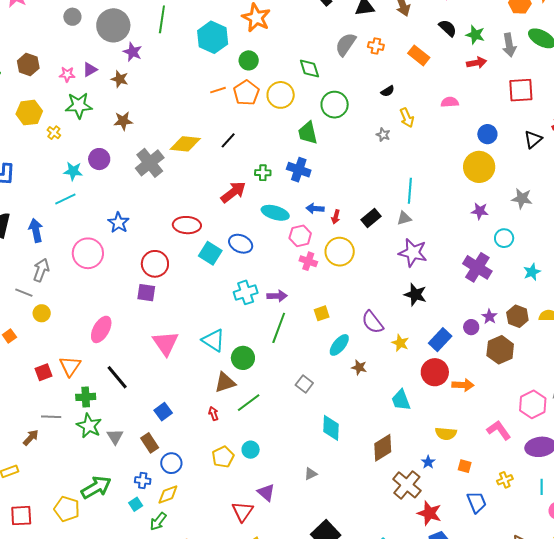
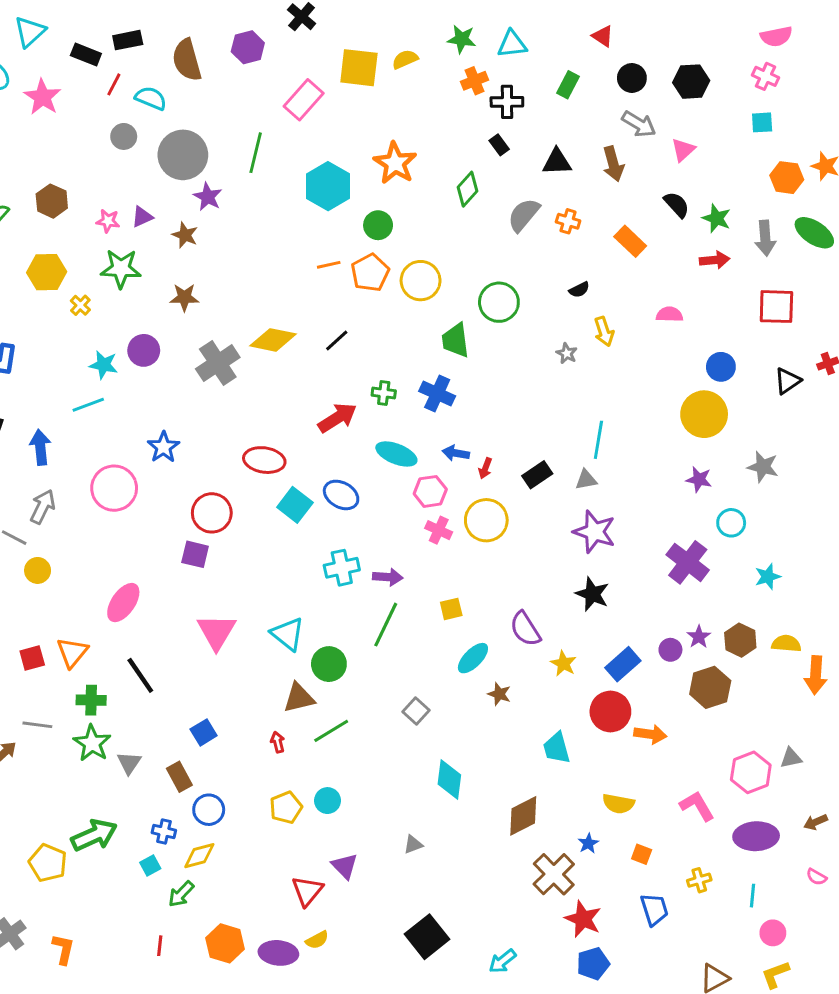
green diamond: (309, 68) -> (467, 189), moved, turned 55

